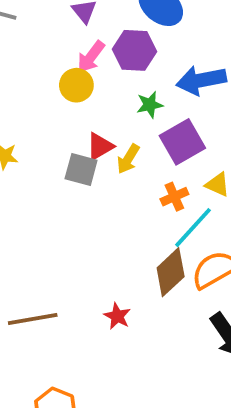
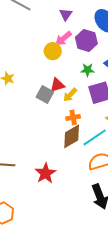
orange cross: (174, 197) -> (73, 117), moved
brown diamond: (171, 272) -> (72, 136), moved
red star: (117, 316) -> (45, 173), size x1.5

